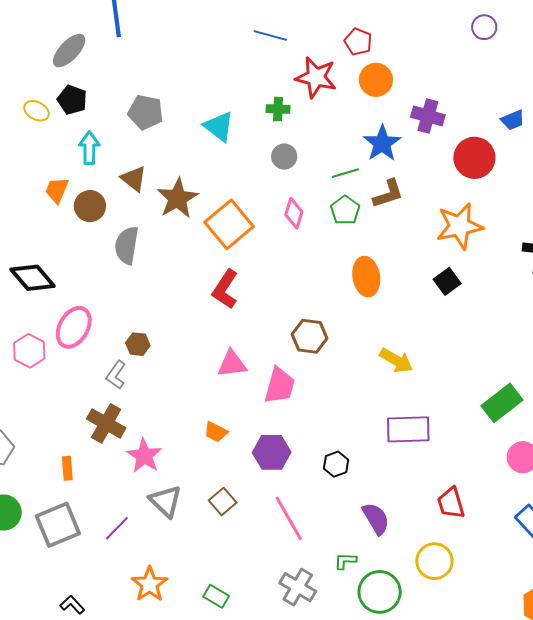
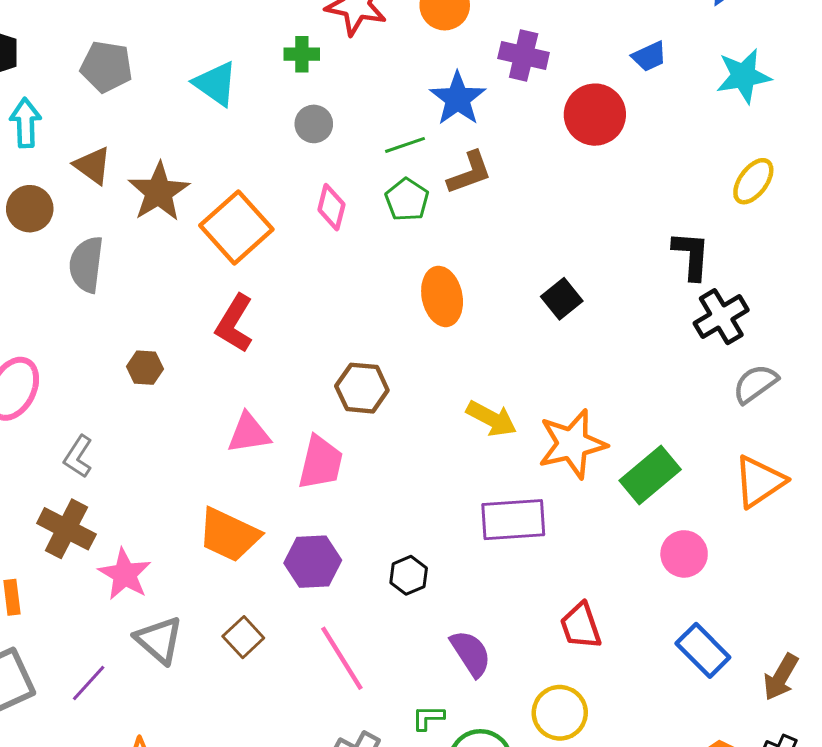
orange star: (459, 226) -> (572, 444), moved
brown hexagon: (138, 344) -> (145, 368), moved
orange trapezoid: (216, 432) -> (229, 535), size x1.8

